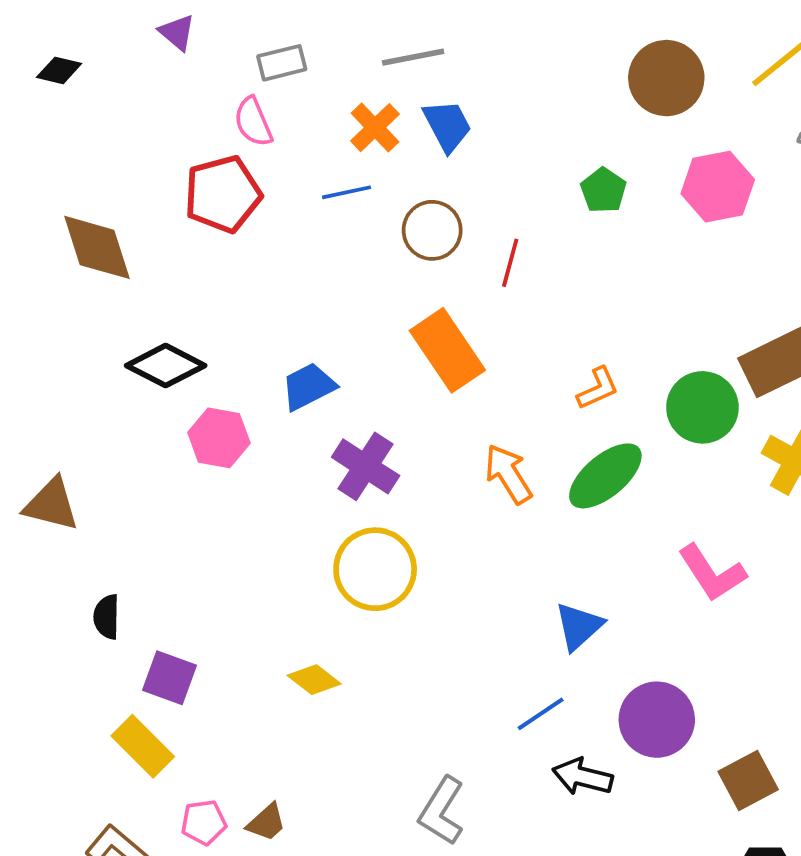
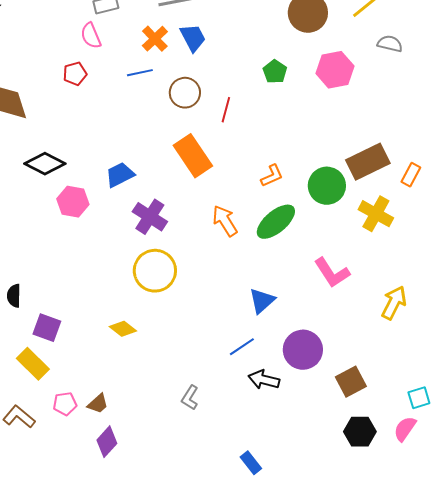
red pentagon: (223, 194) -> (75, 74), size x0.6
gray L-shape: (442, 811) -> (190, 398), size x0.7

